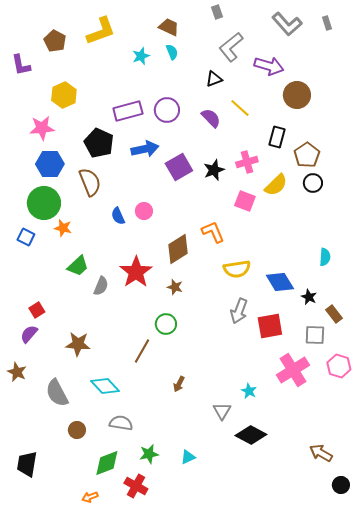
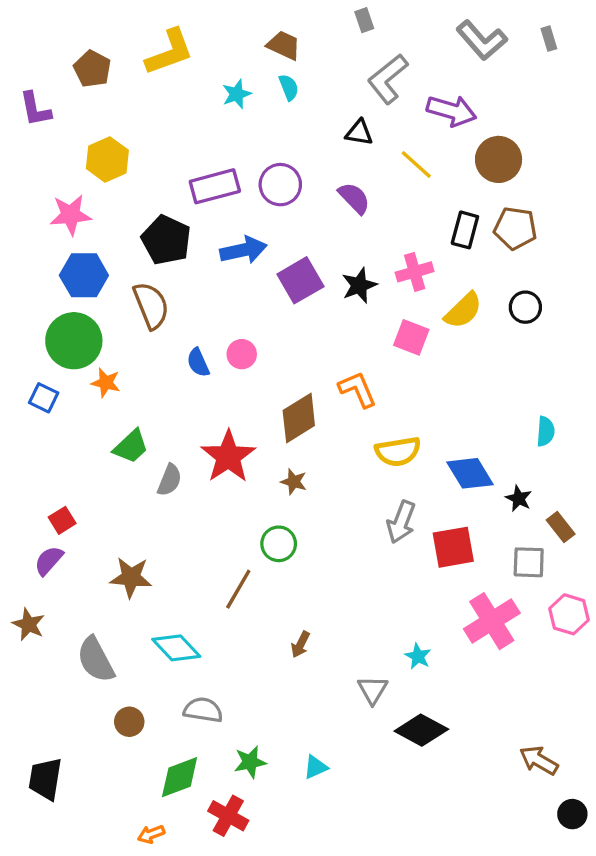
black triangle: (214, 79) -> (359, 133), turned 30
yellow line: (240, 108) -> (416, 164), moved
brown pentagon: (307, 155) -> (515, 228), moved, turned -30

